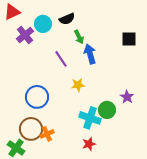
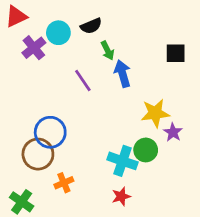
yellow star: (78, 85) -> (155, 113), moved, size x1.5
brown circle: (31, 129) -> (38, 154), moved

